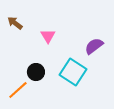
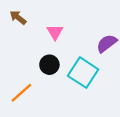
black circle: (36, 72) -> (49, 65), moved

